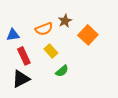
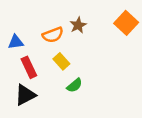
orange square: (88, 35) -> (126, 23), moved

